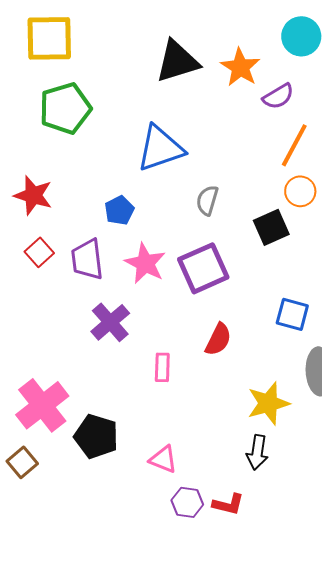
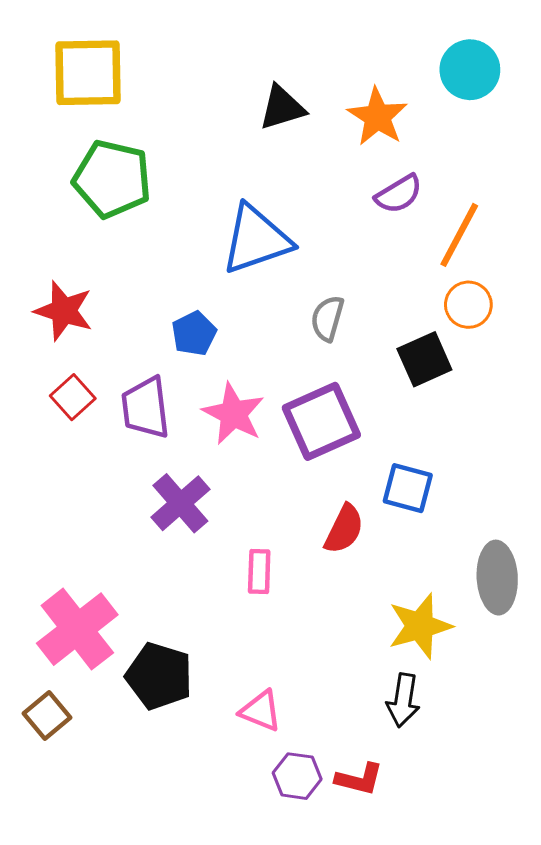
black triangle: (177, 61) -> (282, 108), size x0.7
purple semicircle: (278, 96) -> (399, 194), moved
green pentagon: (65, 108) -> (112, 179), turned 30
blue square: (292, 314) -> (408, 488), moved

